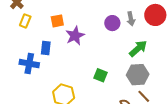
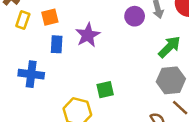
orange square: (57, 21) -> (50, 17), moved
blue rectangle: (46, 48) -> (57, 44), moved
green square: (100, 75) -> (105, 90), moved, turned -32

